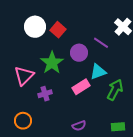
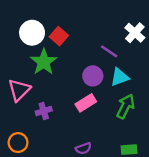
purple circle: (79, 53) -> (93, 76), moved
green star: (52, 63) -> (44, 62), moved
cyan triangle: (98, 72) -> (120, 77), moved

